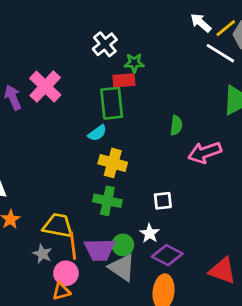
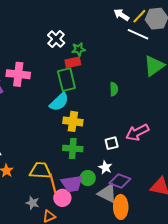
pink cross: (45, 87) -> (18, 74), turned -30
cyan semicircle: (97, 133) -> (59, 102), size x1.5
pink arrow: (205, 152) -> (137, 132), moved
gray star: (42, 254) -> (33, 203), moved
gray triangle: (122, 268) -> (107, 193), moved
pink circle: (66, 273) -> (62, 198), moved

